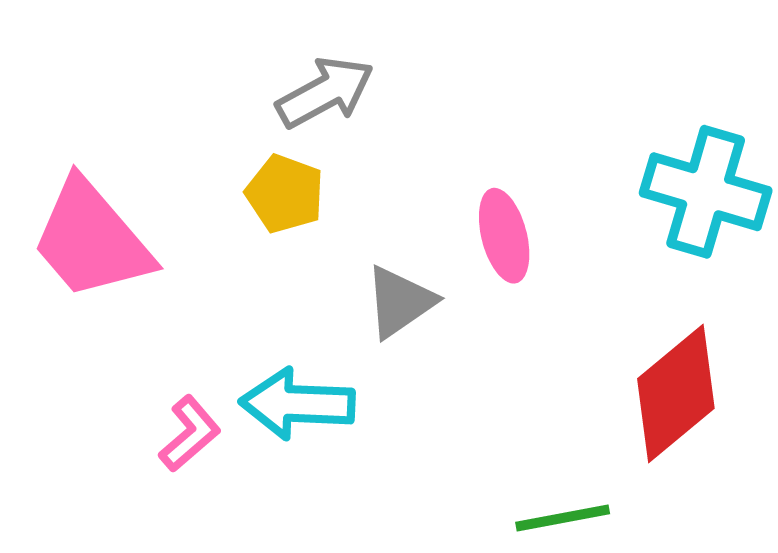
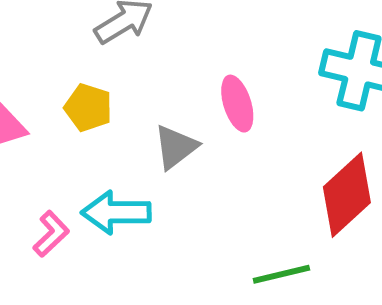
yellow pentagon: (285, 194) -> (88, 108), moved

